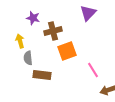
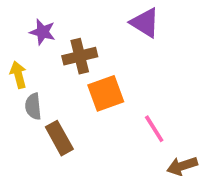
purple triangle: (88, 13) -> (145, 23), turned -42
brown rectangle: (42, 75) -> (59, 138), turned 54

